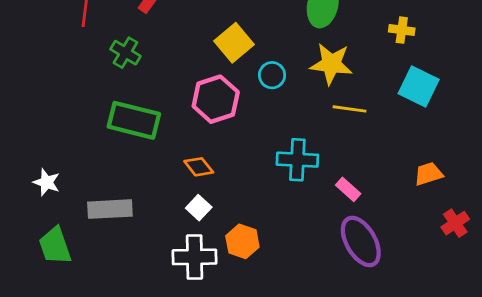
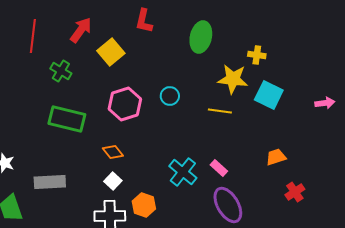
yellow square: (234, 43) -> (111, 52), moved
yellow star: (331, 64) -> (233, 79), moved
cyan circle: (272, 75) -> (170, 96), moved
cyan cross: (297, 160) -> (183, 172), moved, turned 36

